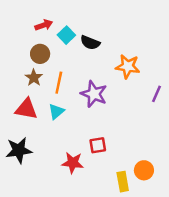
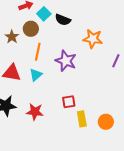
brown circle: (40, 54) -> (31, 29), moved
brown star: (34, 78) -> (12, 37), moved
red star: (73, 163) -> (35, 112), moved
yellow rectangle: (123, 182) -> (82, 119), moved

